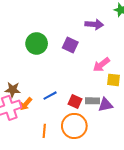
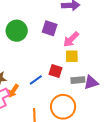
pink arrow: (101, 65) -> (71, 39), moved
yellow square: (114, 80) -> (72, 56), moved
red square: (75, 102) -> (55, 71), moved

